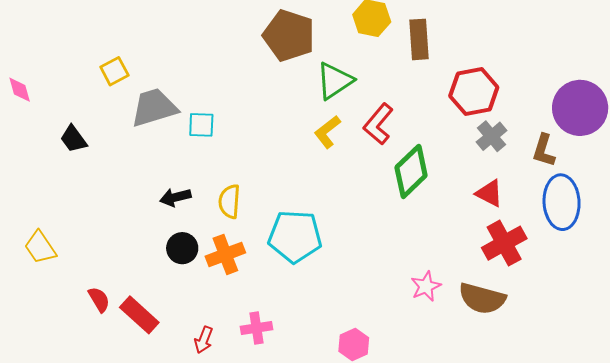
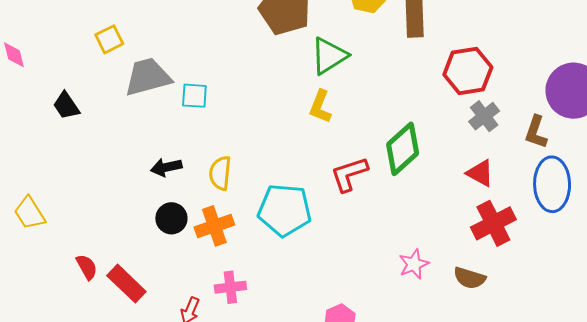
red L-shape: (378, 124) -> (349, 174), moved, turned 30
yellow L-shape: (327, 132) -> (320, 107), turned -32
brown semicircle: (482, 298) -> (470, 278), size x0.7
pink cross: (256, 328) -> (230, 287), moved

